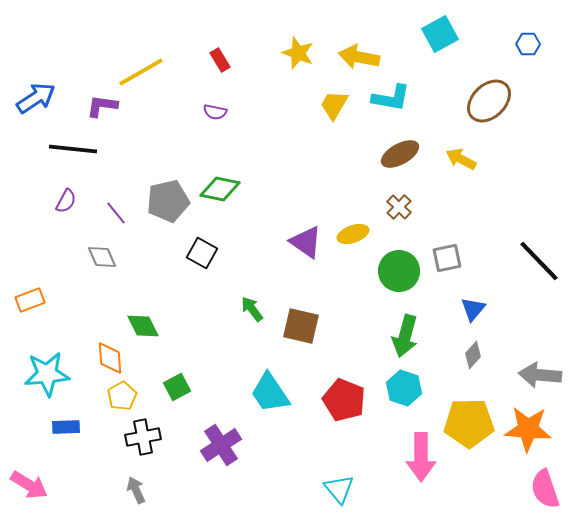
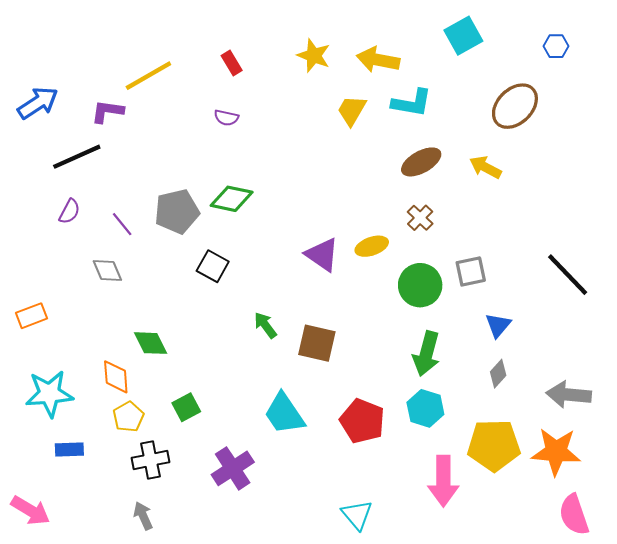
black line: (73, 149) -> (77, 157), turned -30

